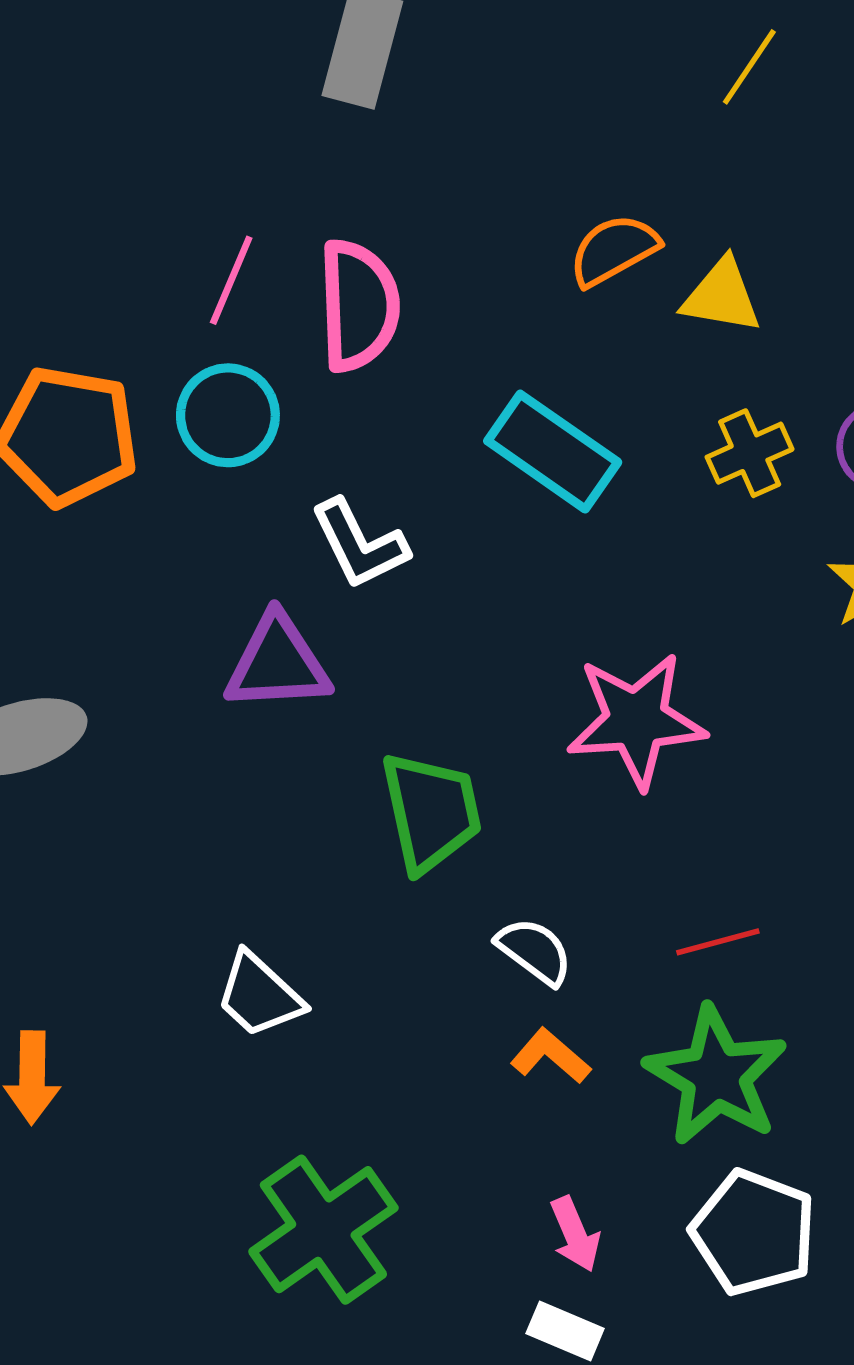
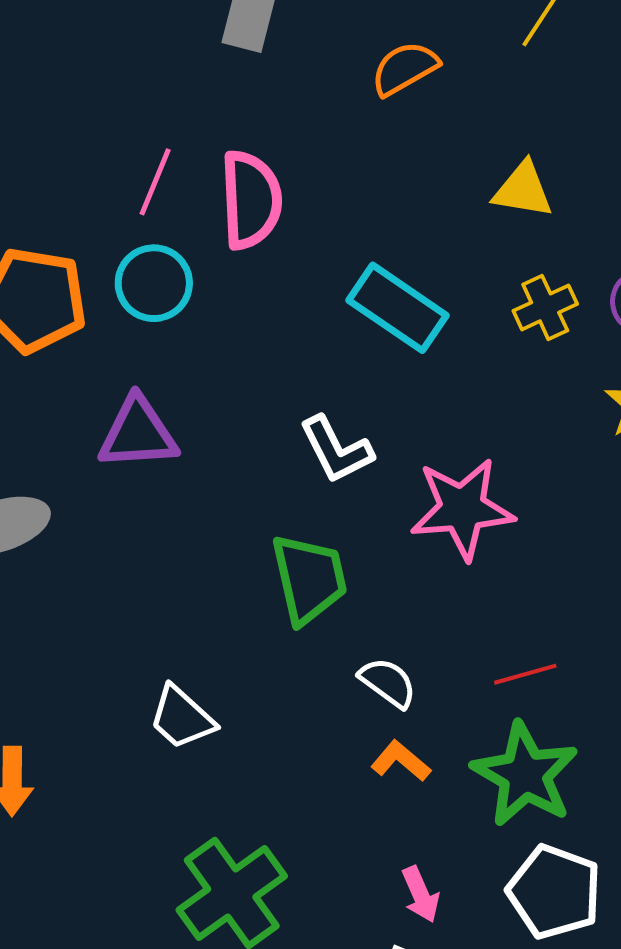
orange semicircle: (614, 250) -> (405, 68), moved
white L-shape: (359, 544) -> (336, 450), moved
purple triangle: (277, 663) -> (138, 433), moved

